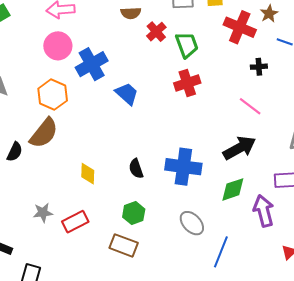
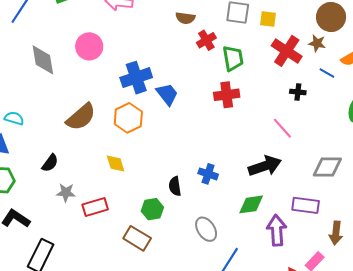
brown star: (269, 14) -> (317, 43), turned 30
pink circle: (58, 46) -> (89, 46), moved
blue cross: (92, 64) -> (136, 78), moved
orange hexagon: (53, 95) -> (128, 118), moved
black semicircle: (15, 152) -> (50, 163), moved
blue cross: (183, 167) -> (208, 174), size x0.6
black semicircle: (136, 169) -> (175, 186), moved
yellow diamond: (88, 174) -> (116, 163), turned -30

